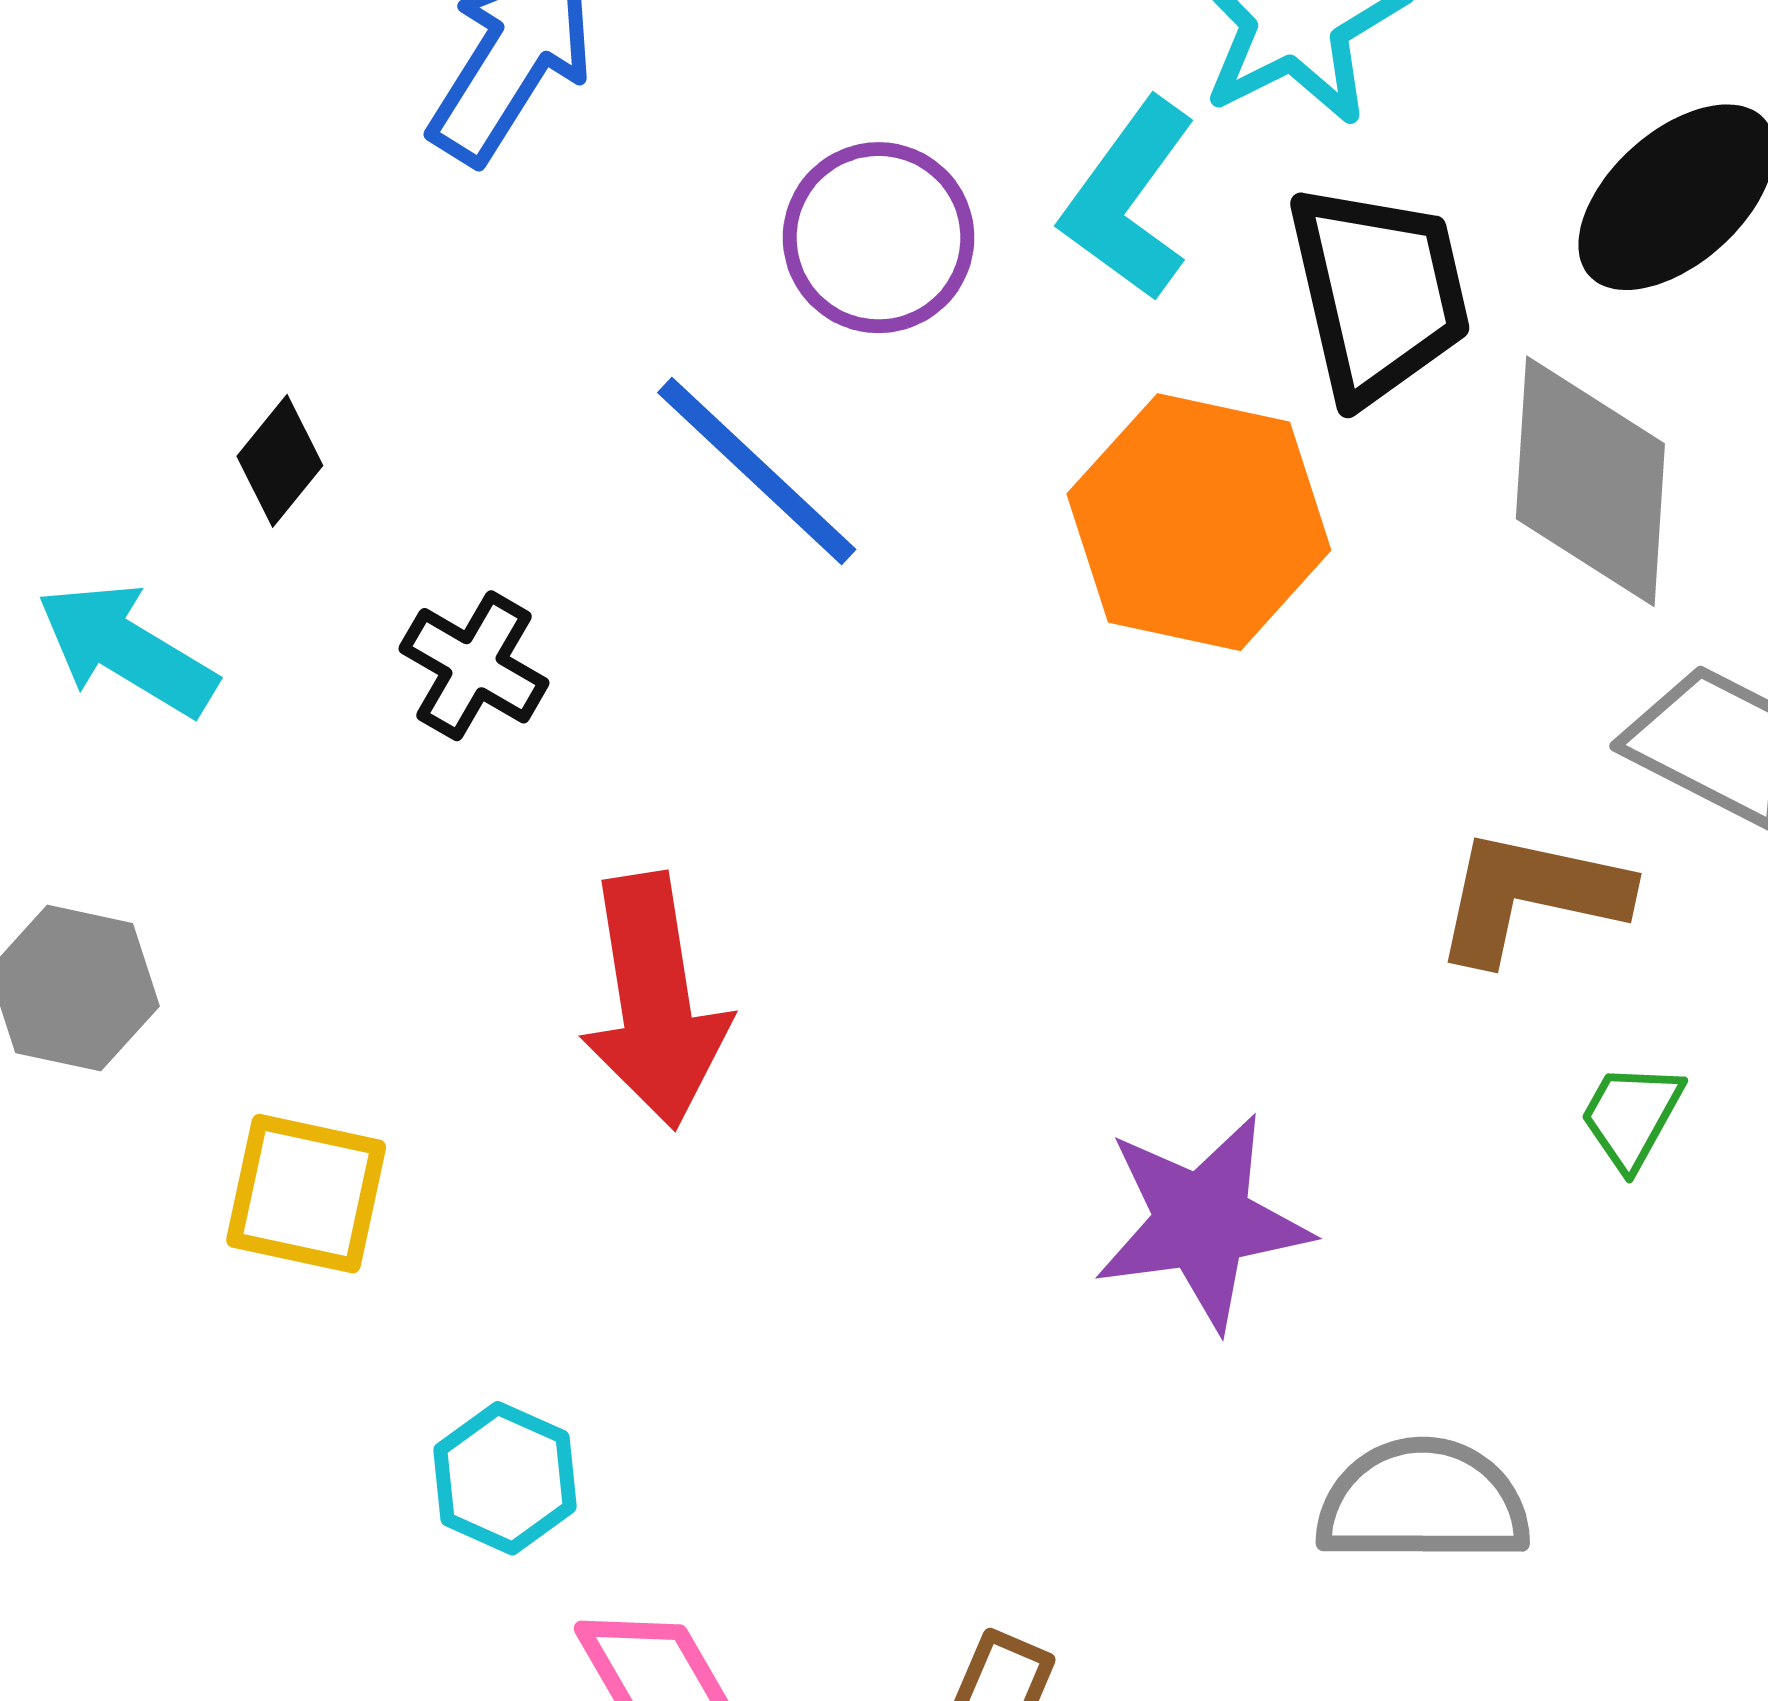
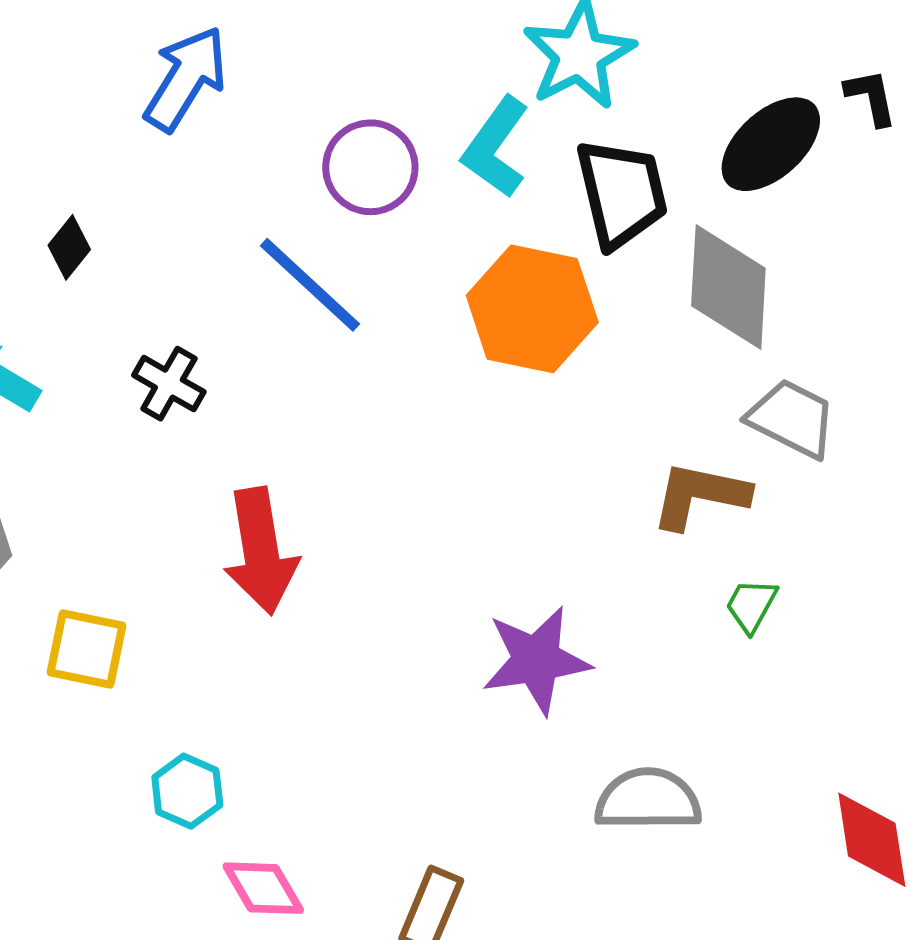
black diamond: (280, 461) -> (69, 247), moved

